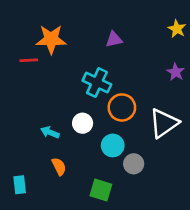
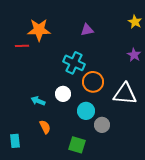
white triangle: (164, 123) -> (125, 94), turned 40

